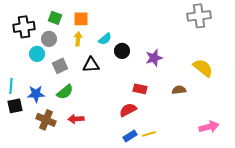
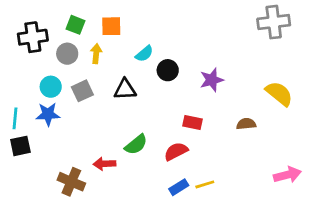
yellow arrow: (78, 39) -> (96, 54), moved
cyan circle: (37, 54) -> (51, 87), moved
green semicircle: (65, 92) -> (136, 145), moved
blue star: (36, 94) -> (48, 114), moved
brown cross: (46, 120) -> (71, 182), moved

